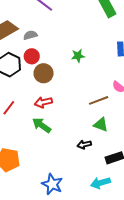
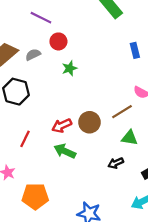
red circle: (32, 56) -> (58, 41), moved
green star: (78, 56) -> (70, 68), moved
brown circle: (44, 73) -> (89, 122), moved

